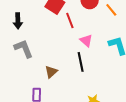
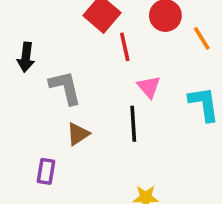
black arrow: (18, 21) -> (26, 57), moved
gray L-shape: (24, 49) -> (65, 88), moved

